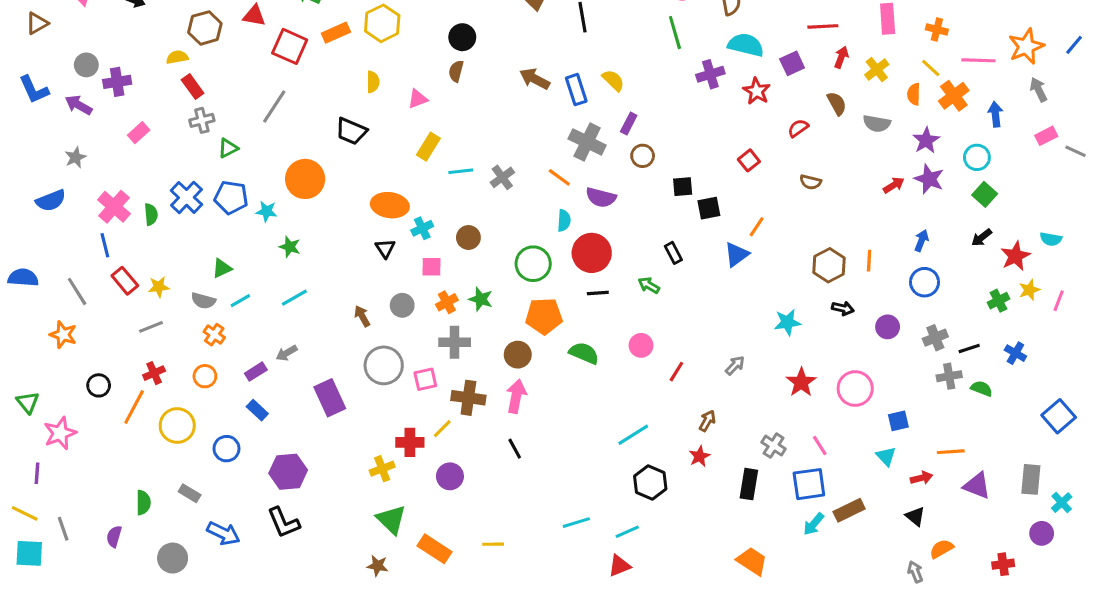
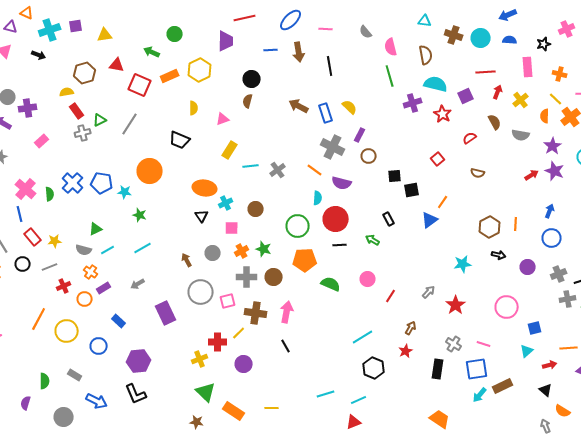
green triangle: (228, 148) -> (100, 120), moved
brown circle: (518, 355) -> (274, 277), moved
purple rectangle: (256, 372) -> (104, 288), moved
red cross: (154, 373) -> (64, 286), moved
red star: (801, 382) -> (456, 305), moved
black circle: (99, 385) -> (23, 264), moved
pink line: (820, 446) -> (484, 344), turned -40
cyan triangle: (886, 456) -> (527, 351), turned 32
orange semicircle: (941, 549) -> (563, 411), turned -119

